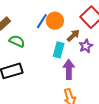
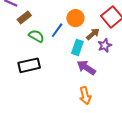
blue line: (42, 21) -> (57, 30), moved
purple arrow: (69, 69) -> (86, 68), turned -60

